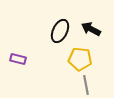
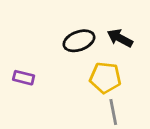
black ellipse: (60, 31) -> (79, 41), turned 45

